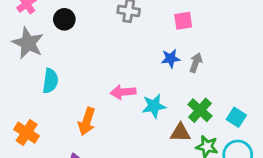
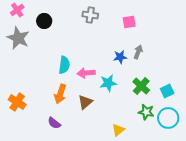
blue star: (171, 58) -> (120, 57), moved
cyan semicircle: (50, 81) -> (64, 65), moved
cyan square: (236, 117) -> (167, 91), turned 32
brown triangle: (180, 133) -> (85, 102), moved, turned -42

